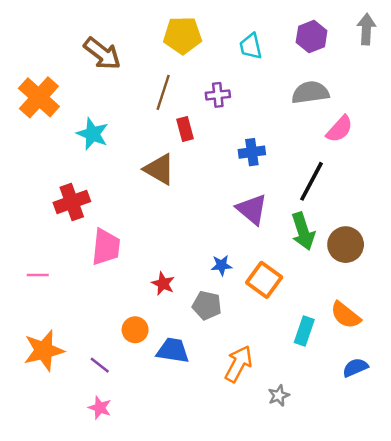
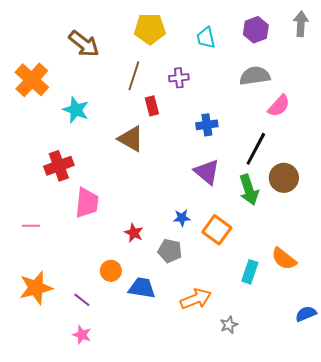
brown circle: (346, 245) -> (284, 178), moved
orange arrow: (239, 364) -> (196, 299), turned 40
blue semicircle: (355, 368) -> (306, 314), moved

